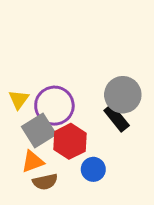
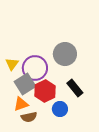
gray circle: (123, 95) -> (65, 54), moved
black rectangle: (117, 118) -> (75, 88), moved

